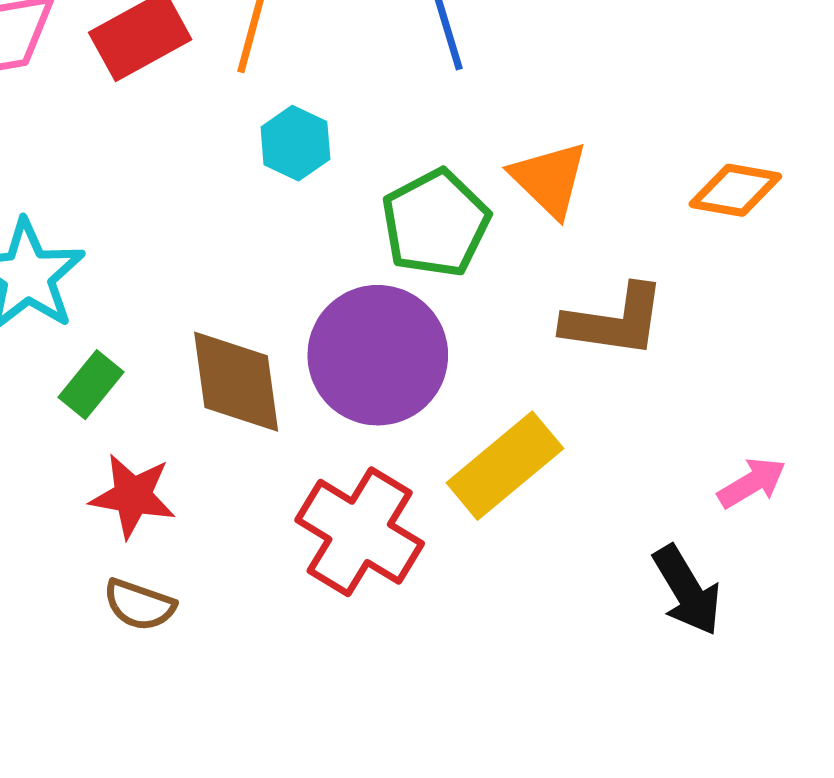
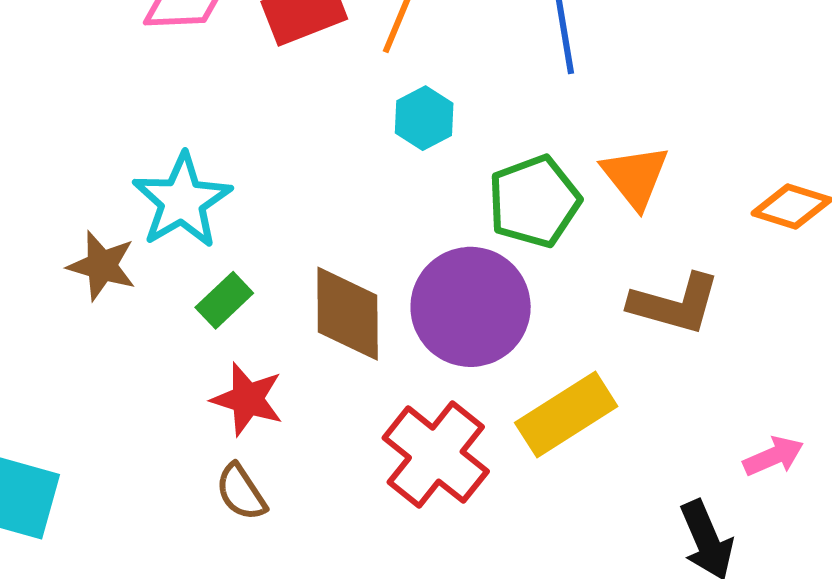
brown semicircle: (139, 605) -> (241, 492), turned 30

